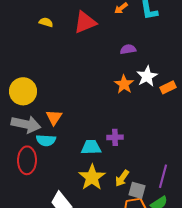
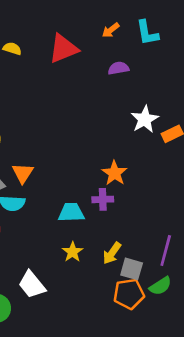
purple semicircle: (128, 49) -> (118, 68), moved
orange star: (124, 84) -> (115, 173), moved
yellow star: (92, 177) -> (73, 252), size x0.6

